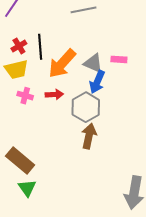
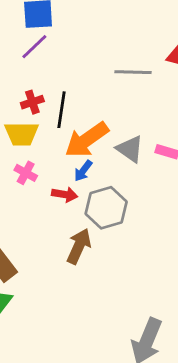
blue arrow: (97, 82) -> (83, 171), moved, size x0.7
red arrow: (54, 95) -> (65, 194), moved
brown arrow: (89, 136) -> (79, 246), moved

